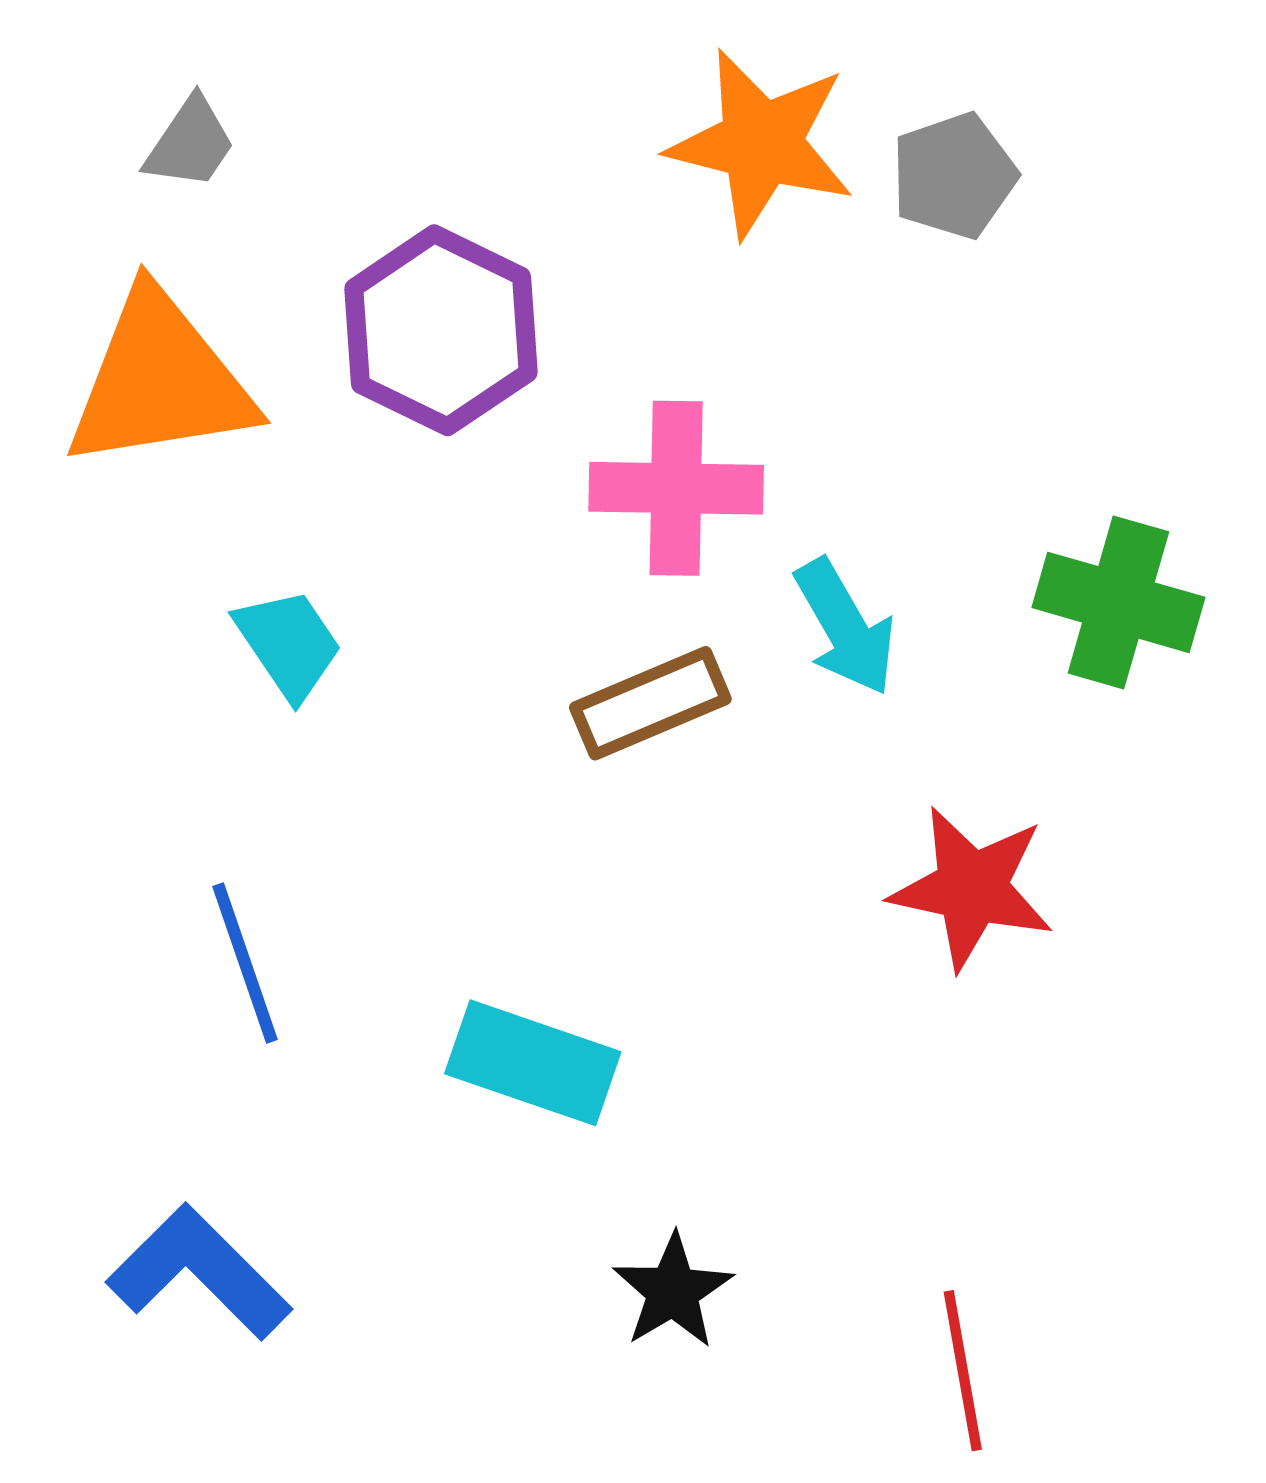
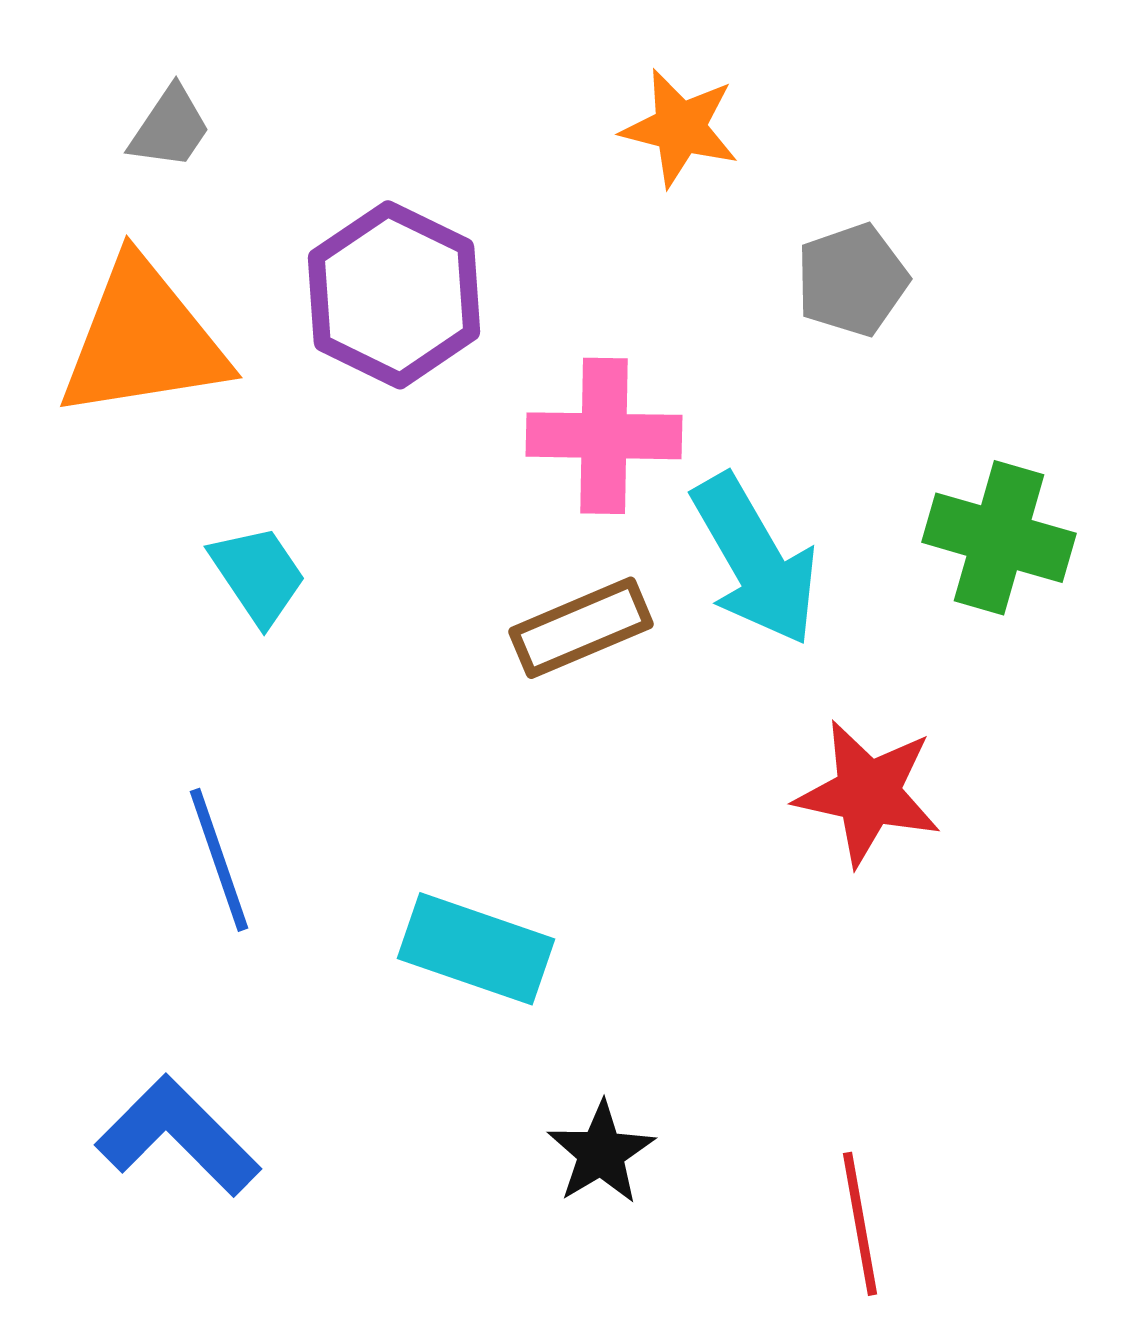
orange star: (761, 143) -> (680, 128), size x0.7
gray pentagon: (954, 176) -> (852, 280), moved
cyan arrow: (845, 627) -> (755, 560), size x1.4

